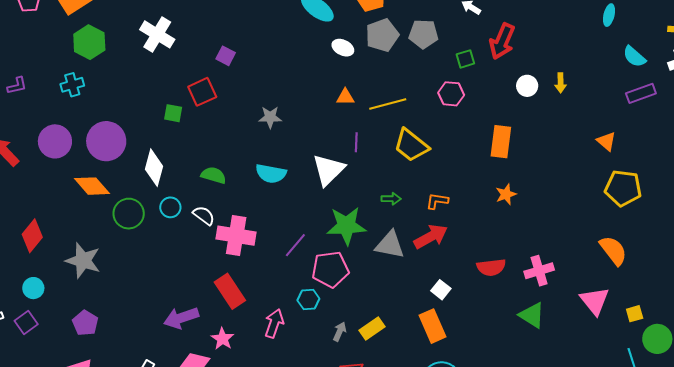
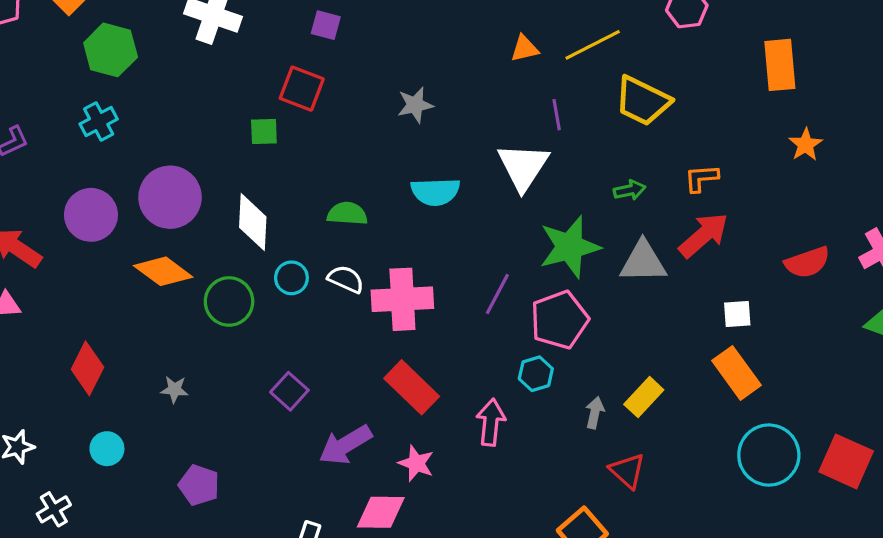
red square: (202, 92) -> (302, 89), turned -32
gray star: (83, 261) -> (175, 389), size x0.5
white square: (441, 290) -> (737, 314), turned -30
purple square: (26, 323) -> (289, 391), moved

